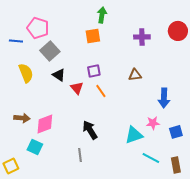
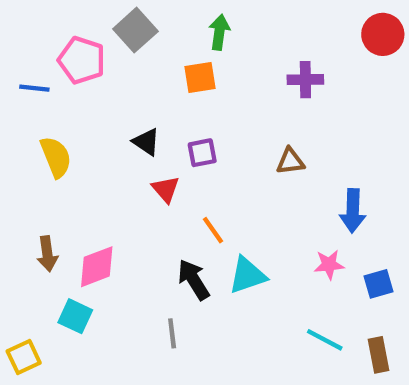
red circle: (178, 31) -> (383, 34), moved
gray square: (50, 51) -> (135, 30), moved
black triangle: (59, 75) -> (146, 142), moved
orange line: (101, 91) -> (213, 230), moved
brown arrow: (22, 118) -> (47, 254), turned 77
cyan triangle: (134, 135) -> (247, 275), moved

